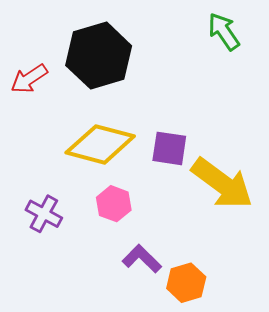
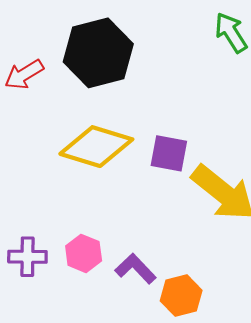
pink hexagon: (114, 204) -> (84, 253), moved
purple cross: (44, 214) -> (27, 257), moved, turned -30

